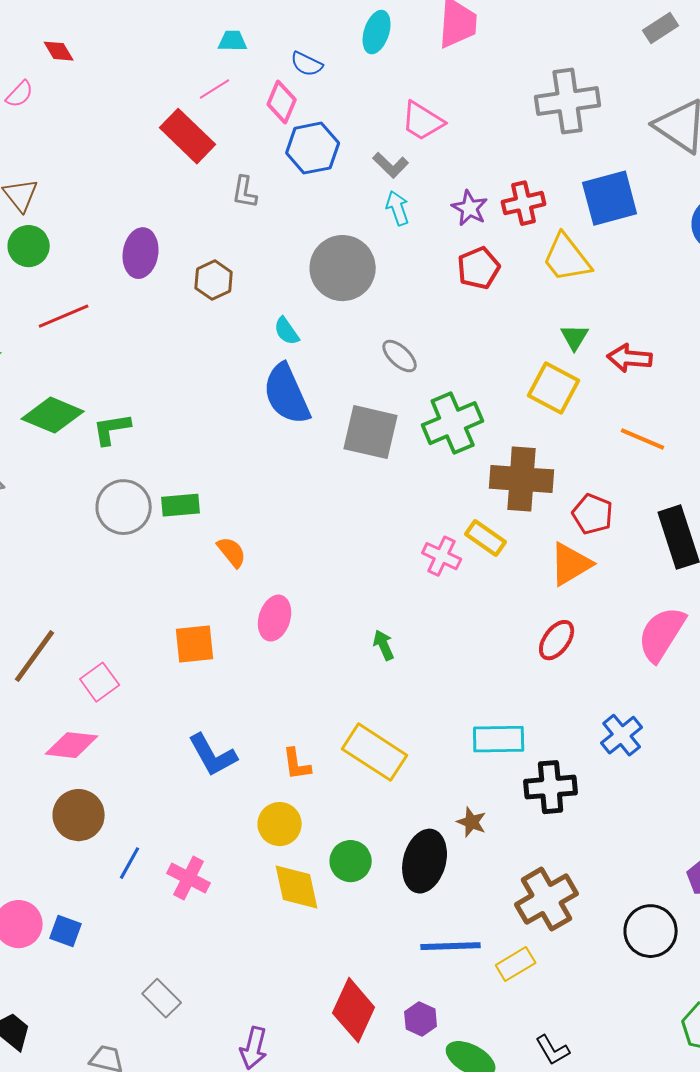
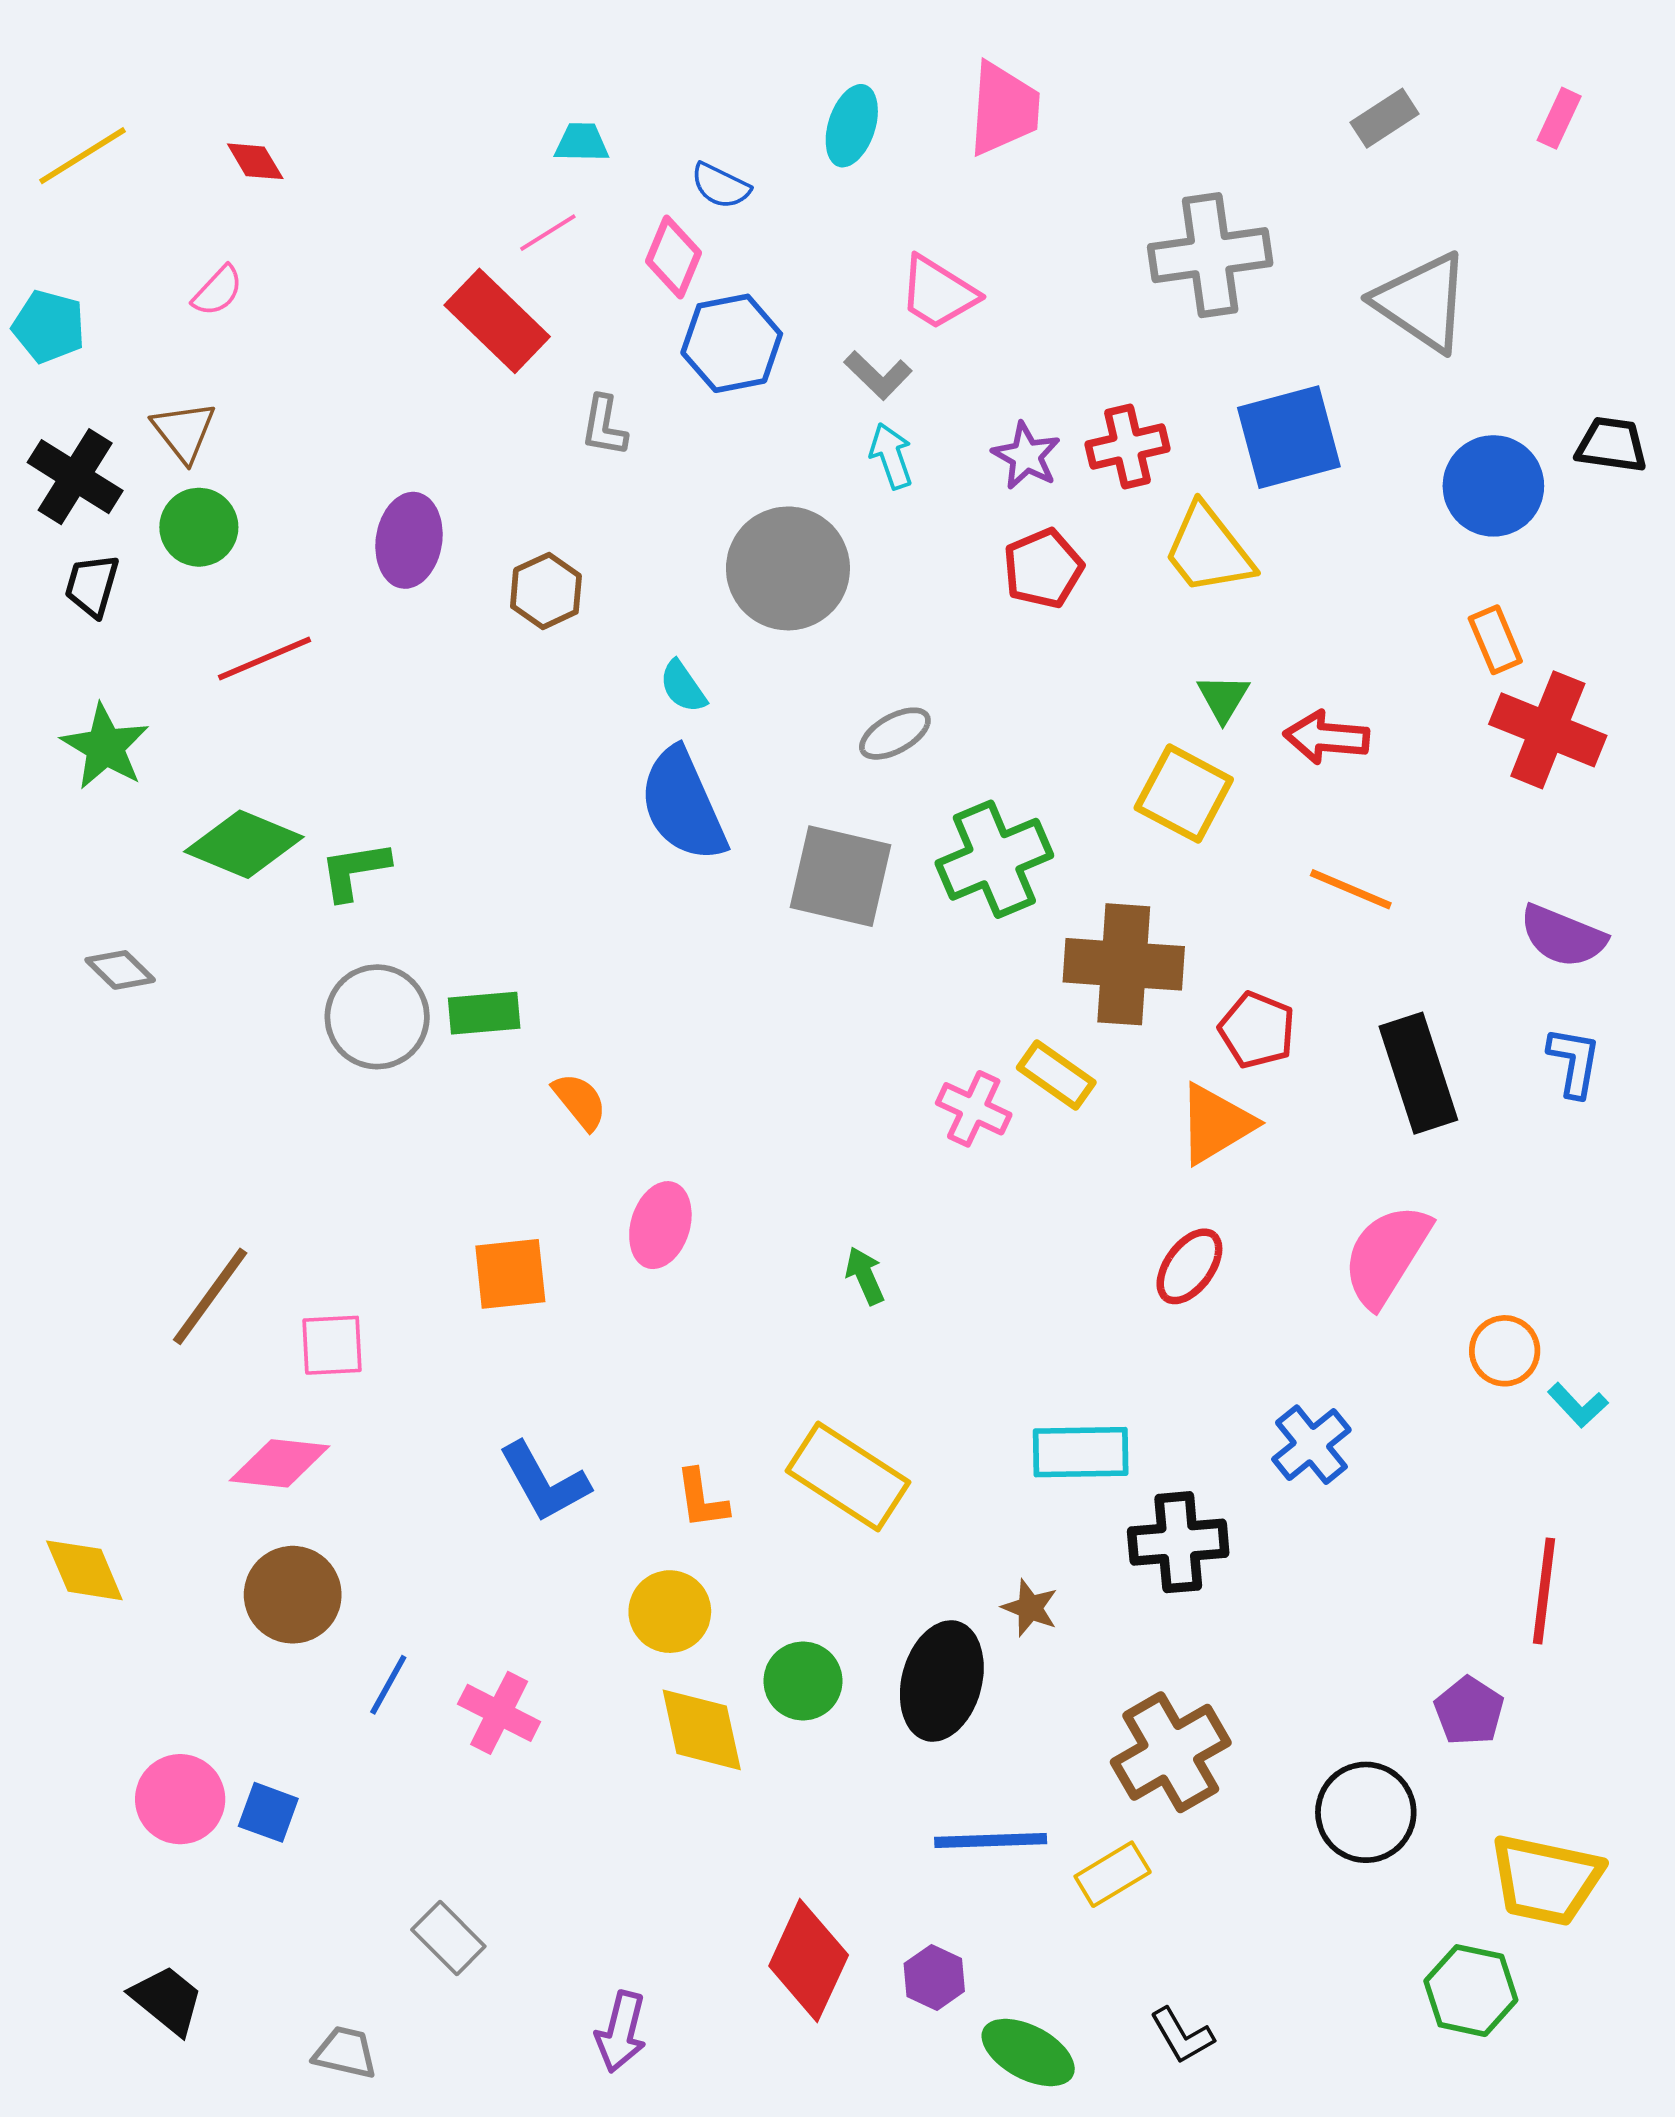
pink semicircle: (20, 94) -> (218, 291), moved
gray ellipse: (400, 356) -> (895, 734), turned -72
pink square: (100, 682) -> (332, 1345), turned 33

